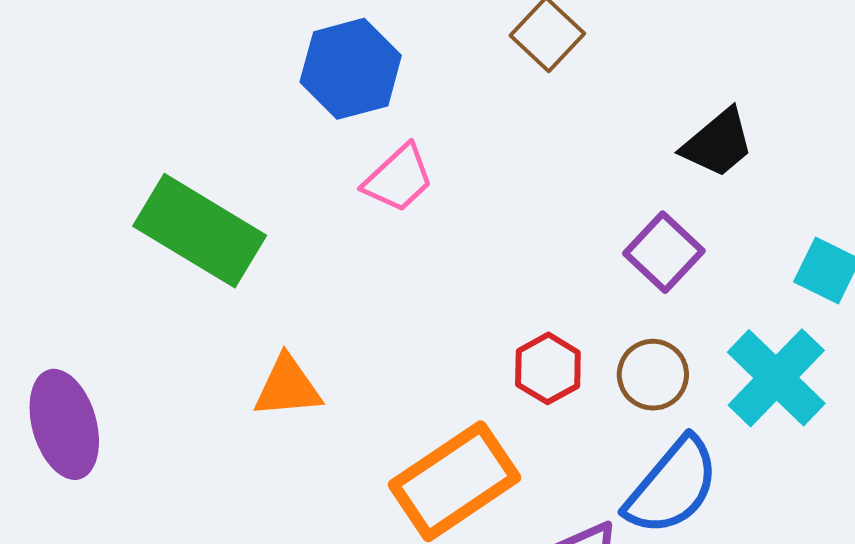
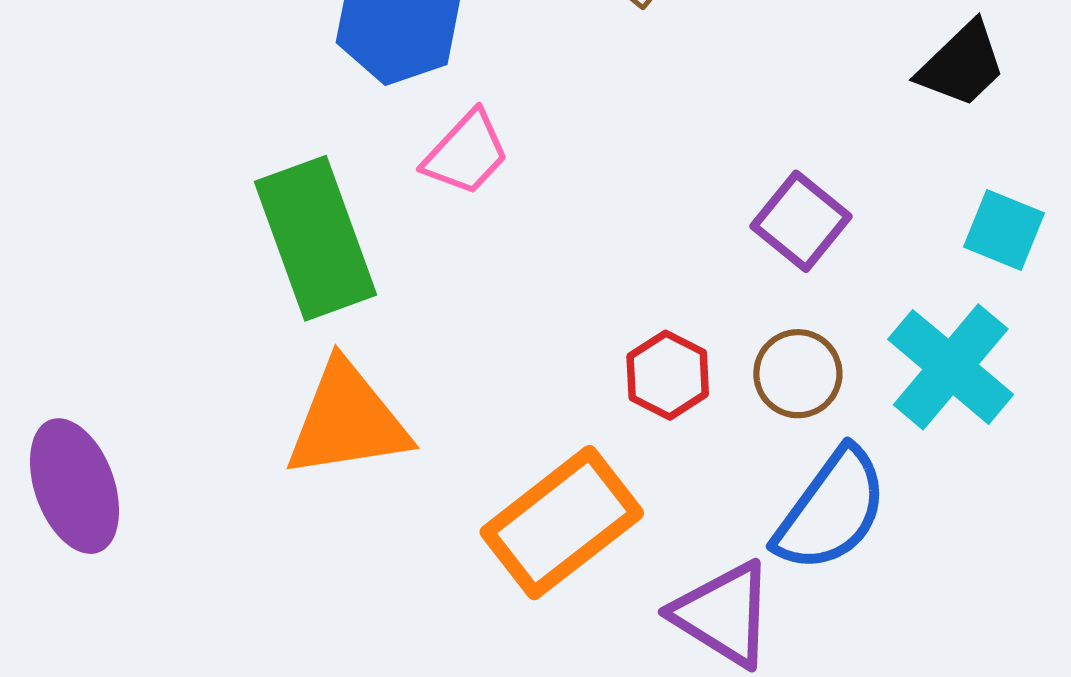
black trapezoid: (718, 143) -> (962, 65), moved
green rectangle: (200, 231) -> (315, 238), moved, turned 43
orange triangle: (288, 387) -> (347, 420), size x1.5

